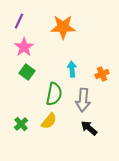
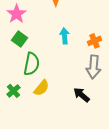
green semicircle: (54, 94) -> (32, 64), moved
gray arrow: (83, 100) -> (94, 67), moved

